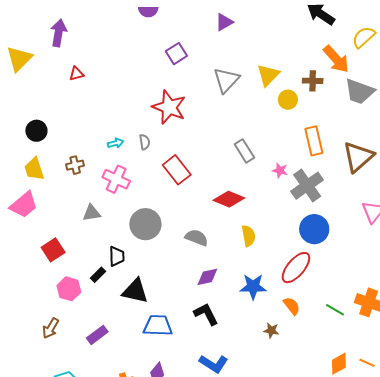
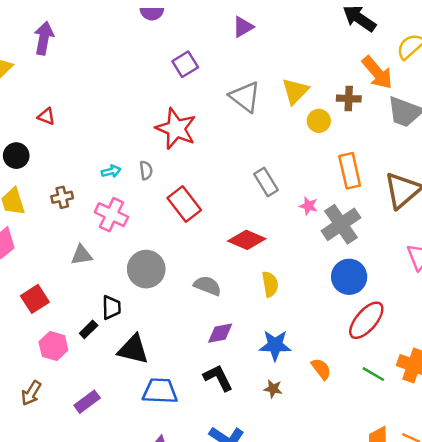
red triangle: (77, 74) -> (46, 116), moved, turned 35
gray triangle: (226, 80) -> (245, 97), turned -36
red ellipse: (296, 268) -> (366, 320), moved
brown star: (271, 330) -> (273, 389), moved

